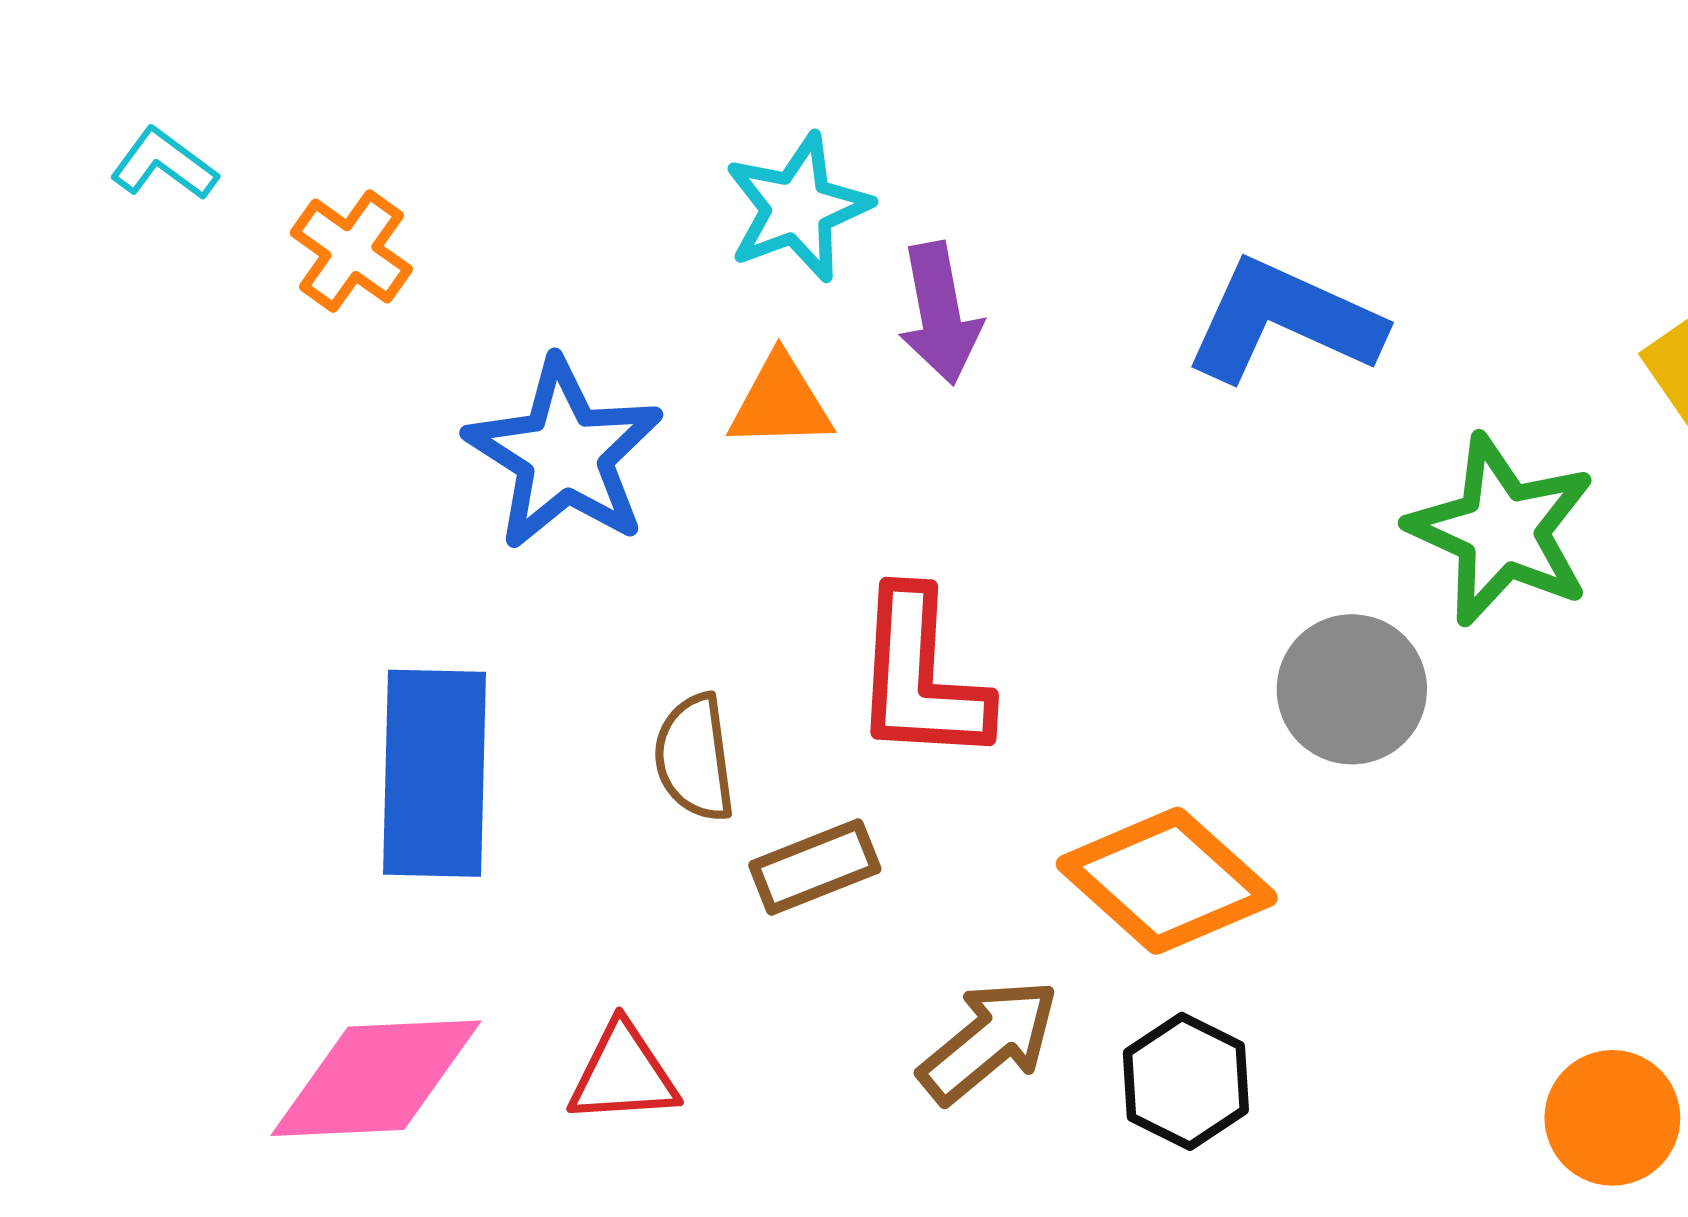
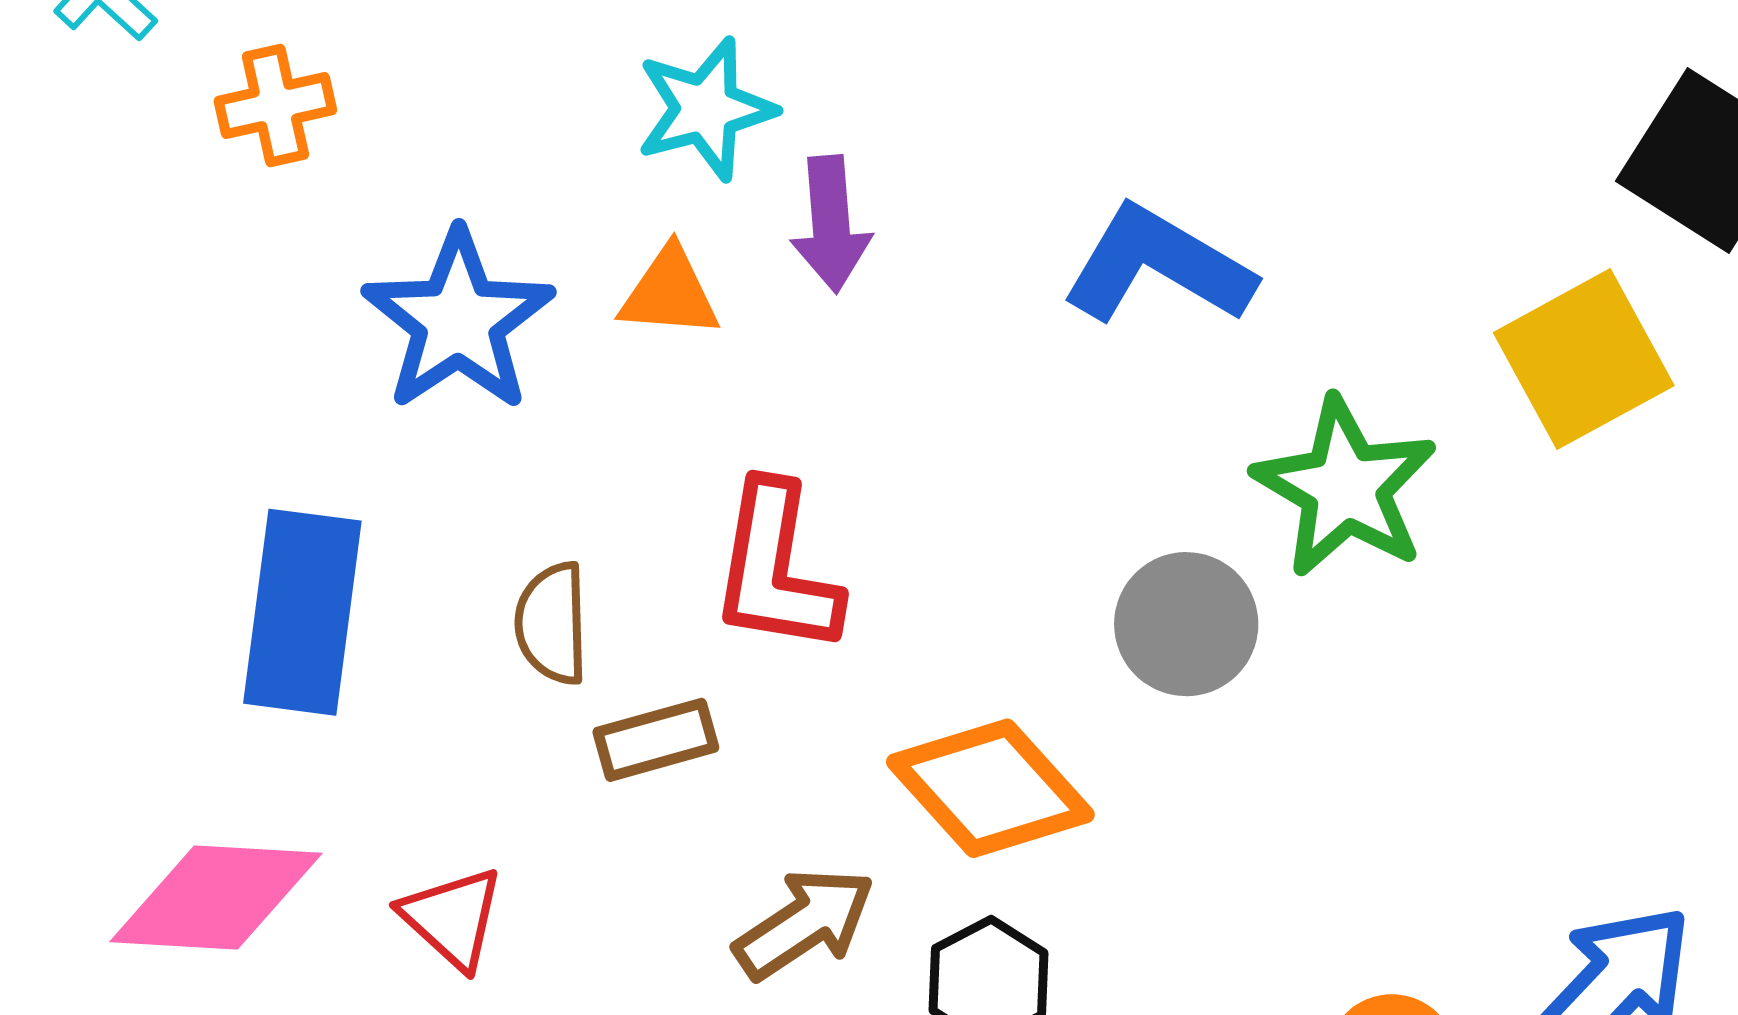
orange cross: (351, 251) -> (275, 106), turned 36
red triangle: (623, 1074) -> (452, 918), turned 40

